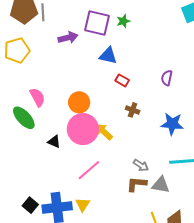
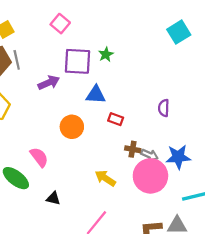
pink semicircle: (37, 97) -> (39, 157), moved
orange circle: (79, 102) -> (72, 127), moved
pink circle: (83, 129) -> (150, 176), moved
gray arrow: (141, 165) -> (149, 155), moved

